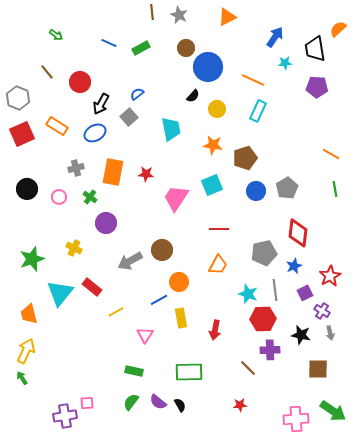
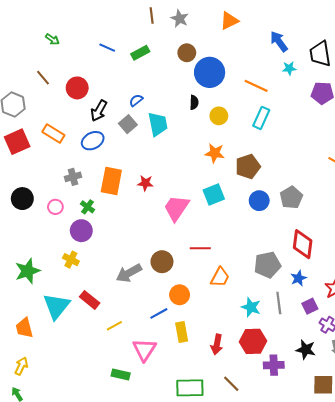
blue arrow: (275, 37) -> (279, 41), turned -70
black semicircle: (193, 96) -> (194, 102), turned -40
cyan trapezoid: (171, 129) -> (158, 124), moved
purple circle: (106, 223) -> (81, 231), moved
red line: (219, 229) -> (200, 248), moved
red hexagon: (263, 319) -> (253, 341), moved
pink triangle: (145, 335) -> (144, 350), size x1.4
yellow arrow: (26, 351) -> (21, 366), size x0.7
brown line: (248, 368) -> (231, 384), moved
green rectangle: (134, 371) -> (121, 374), moved

